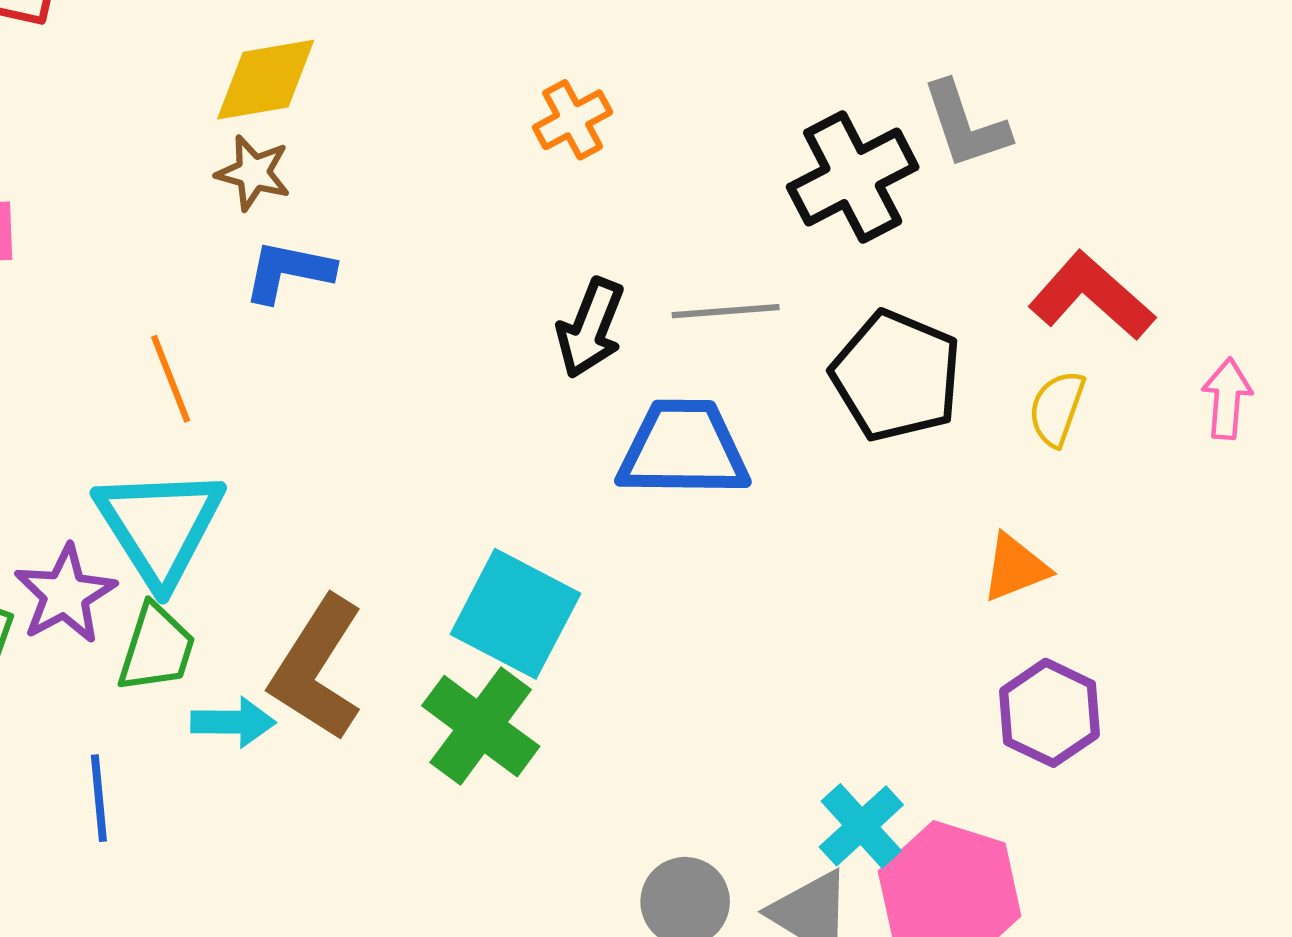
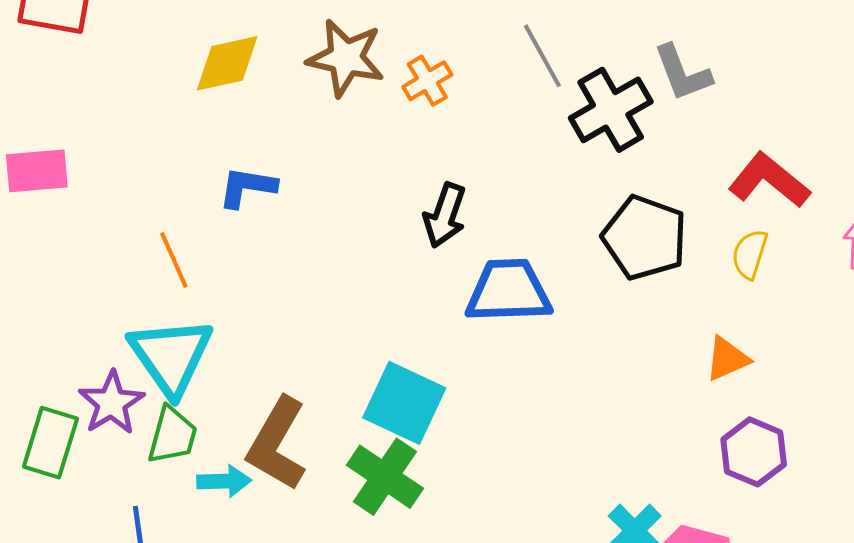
brown star: (253, 173) -> (346, 58), moved, size x1.6
gray line: (726, 311) -> (542, 56), moved, turned 68

